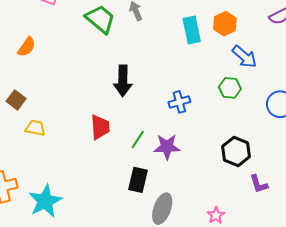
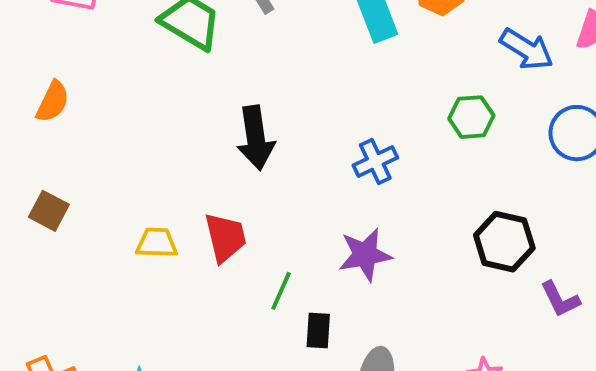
blue arrow: (244, 57) -> (527, 49), moved
yellow trapezoid: (35, 128) -> (157, 243), moved
green line: (138, 139) -> (281, 291), moved
black rectangle: (138, 180) -> (318, 330), size x0.7

